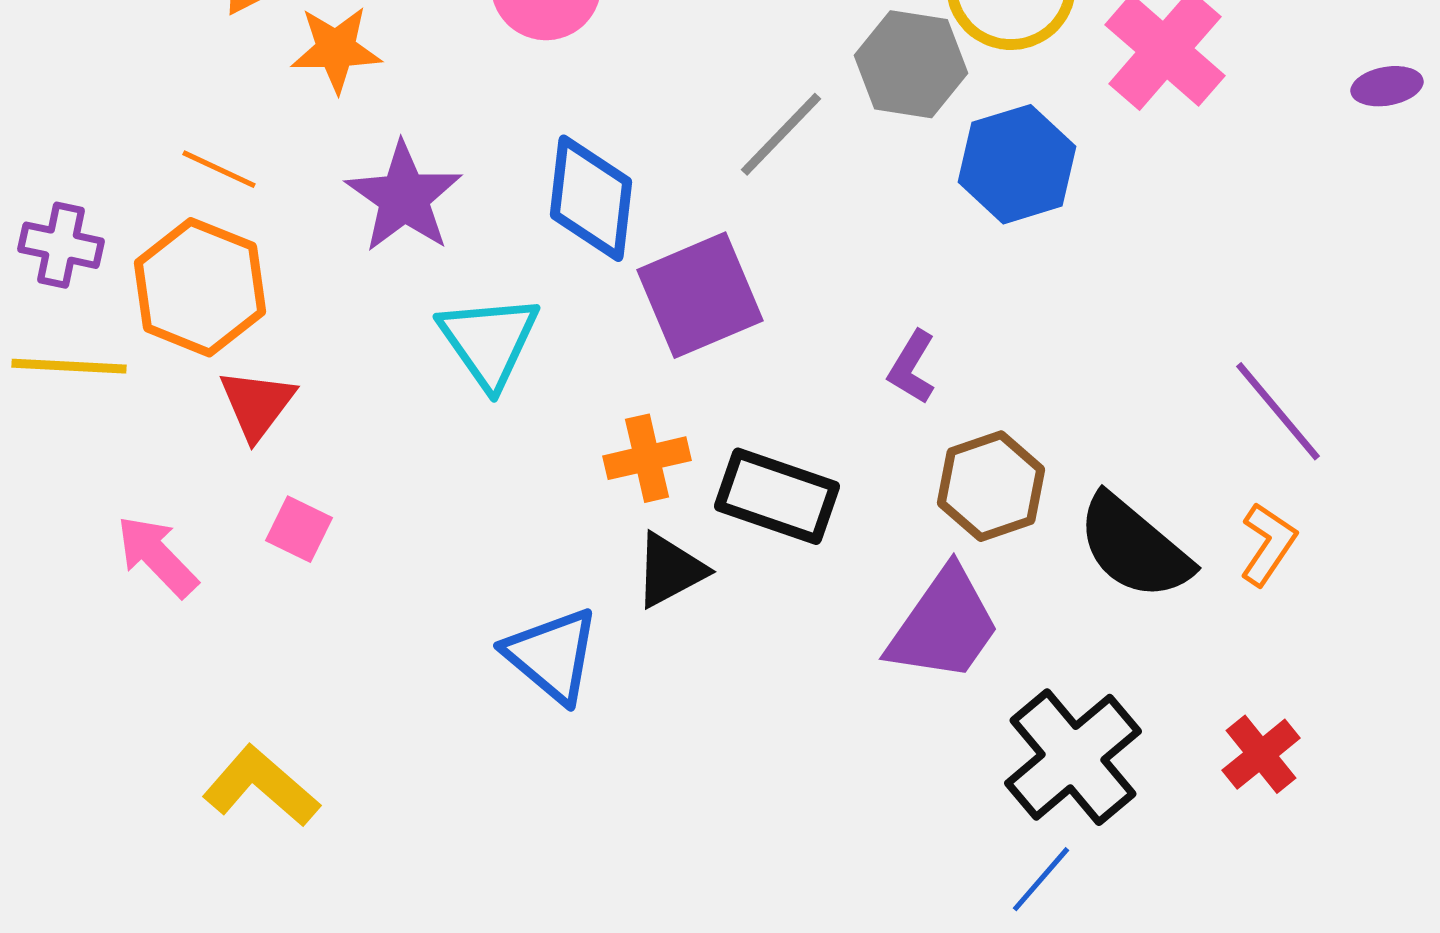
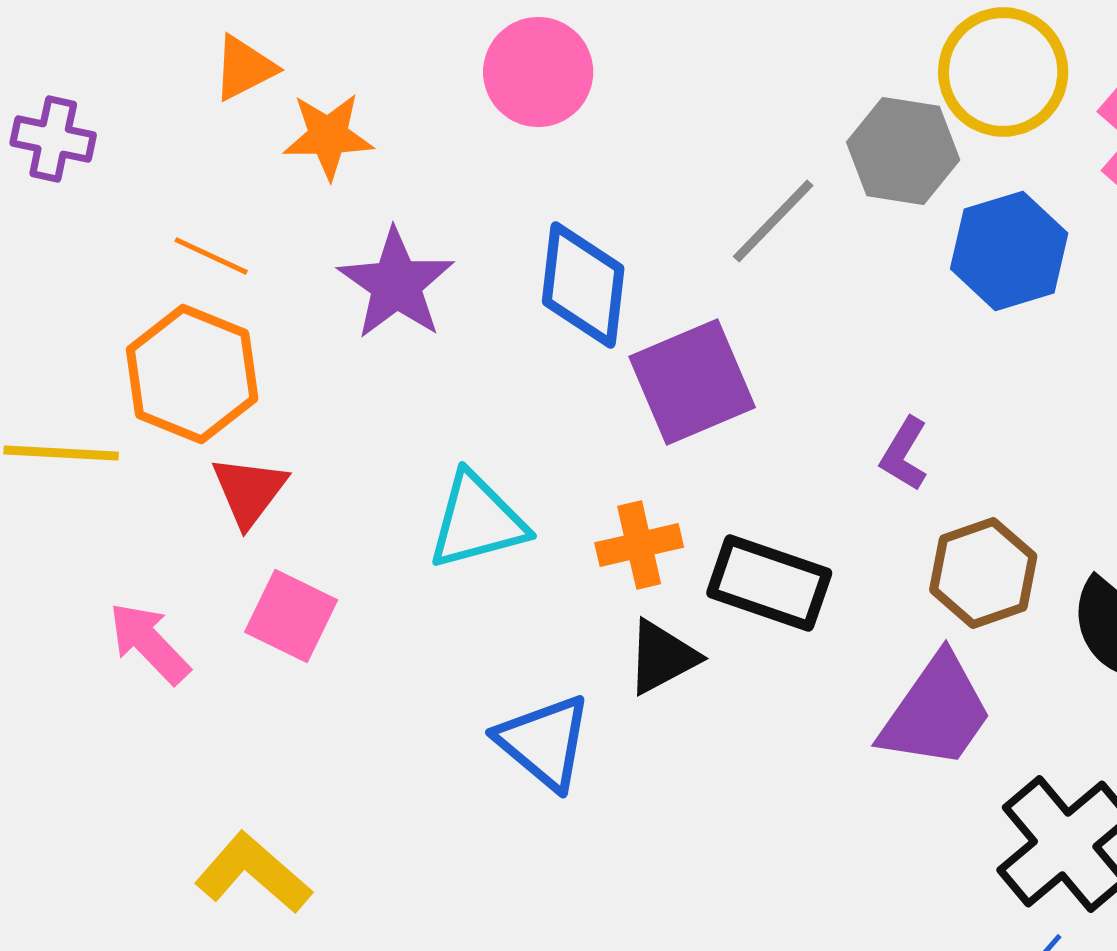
purple cross: (61, 245) -> (53, 139), moved
cyan triangle: (489, 341) -> (477, 521), moved, turned 50
pink square: (299, 529) -> (291, 616), size x1.4

